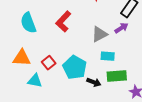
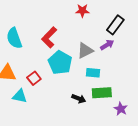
cyan pentagon: (75, 67) -> (60, 62), moved

